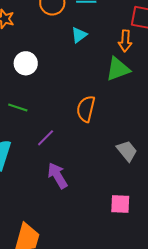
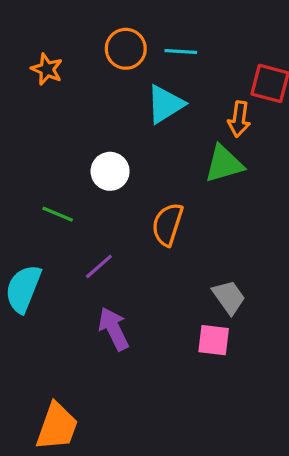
cyan triangle: (79, 35) -> (165, 104), size x1.5
white circle: (26, 63) -> (110, 171), moved
pink square: (120, 204) -> (214, 340), moved

